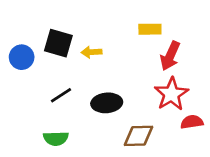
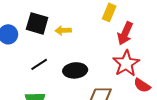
yellow rectangle: (150, 29) -> (109, 12), turned -66
red semicircle: (192, 122) -> (142, 85), turned -138

